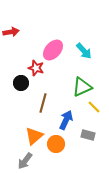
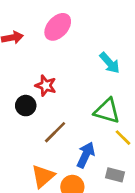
pink ellipse: (53, 50) -> (58, 27), moved
green triangle: (82, 87) -> (107, 111), turned 40
brown line: (43, 103) -> (55, 132), turned 30

